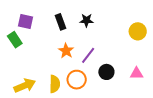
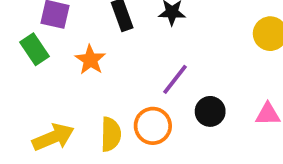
orange star: (66, 51) -> (90, 60), moved

